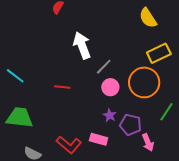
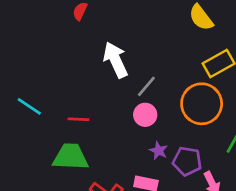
red line: (62, 87) -> (78, 119), moved
pink circle: (110, 87) -> (145, 115), moved
green trapezoid: (20, 118) -> (70, 157), moved

